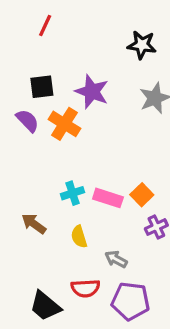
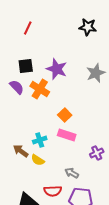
black star: (142, 45) -> (88, 27), moved
cyan cross: (73, 193) -> (40, 140), moved
orange square: (142, 195) -> (65, 115), moved
yellow semicircle: (79, 237) -> (38, 160), moved, turned -40

